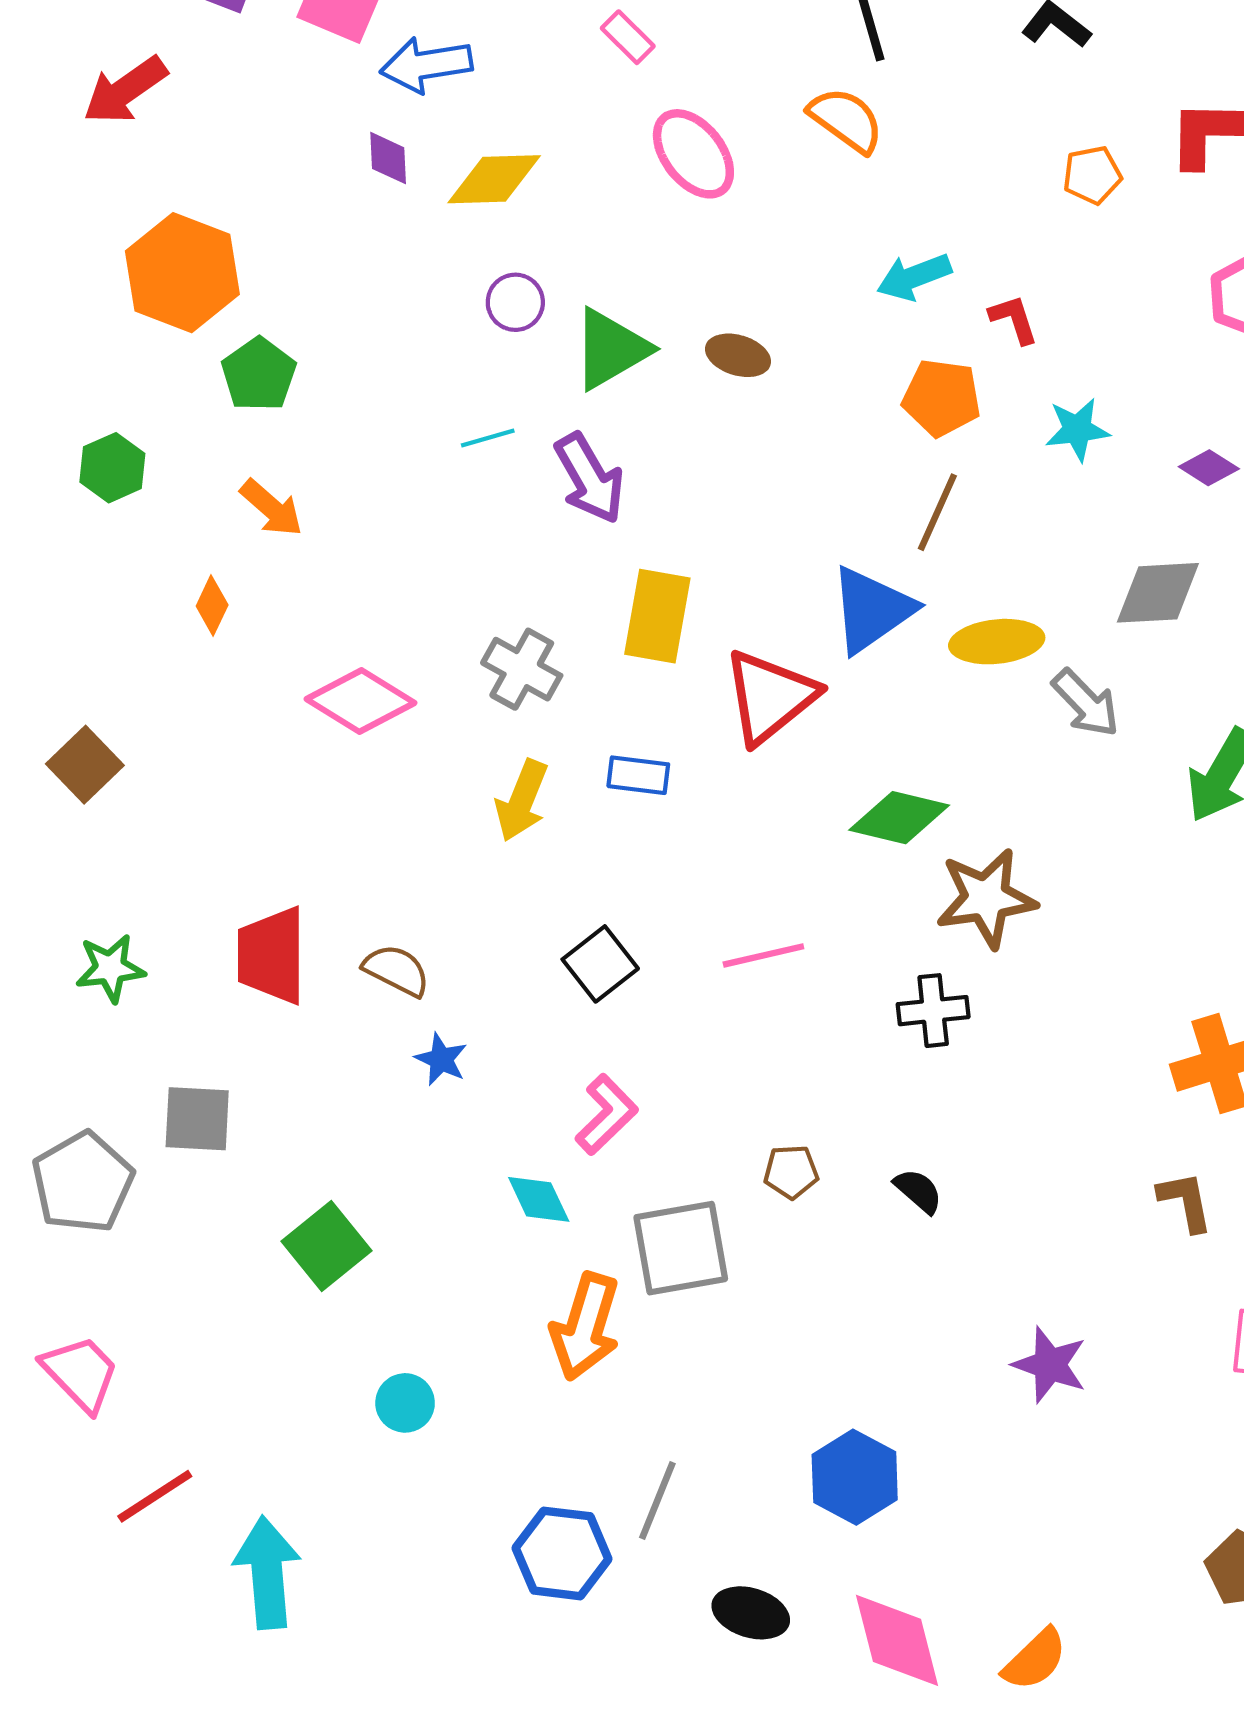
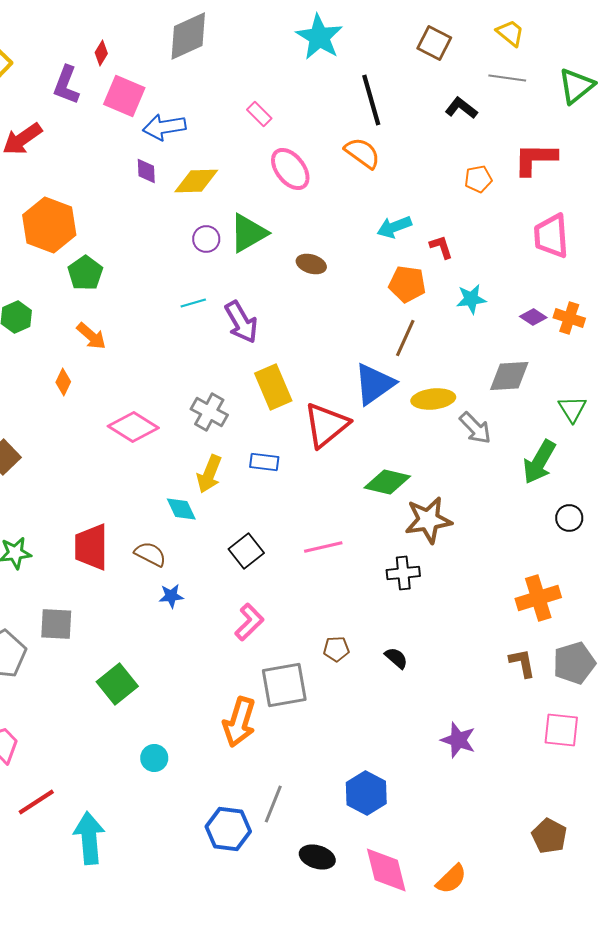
green triangle: (611, 349) -> (248, 233), moved
yellow rectangle: (657, 616) -> (273, 387), turned -33
blue star: (441, 1059) -> (171, 596), turned -30
cyan diamond: (539, 1199) -> (181, 509), moved

